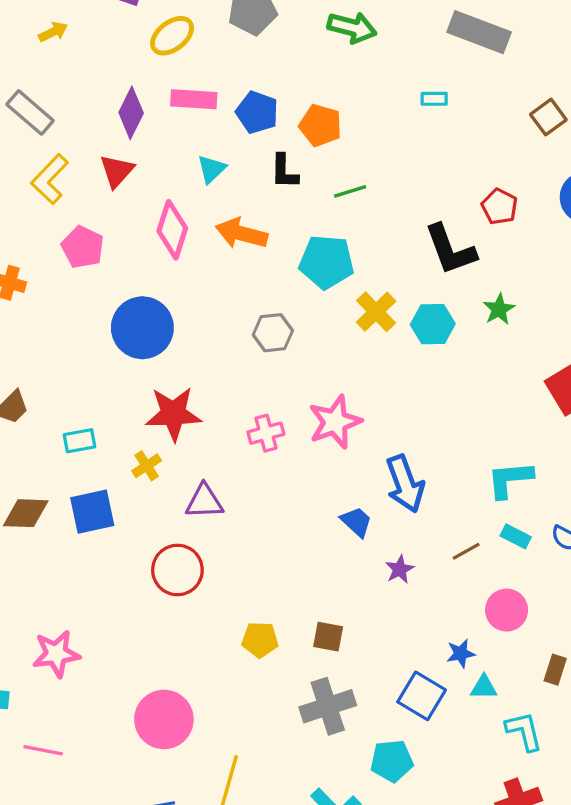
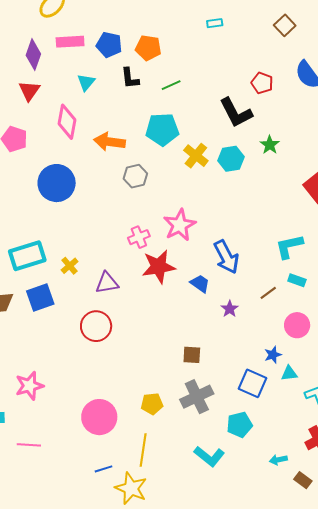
orange arrow: (241, 233) -> (110, 142), moved
red star: (173, 414) -> (159, 267), moved
cyan rectangle: (80, 441) -> (27, 256), size x1.8
yellow pentagon: (260, 640) -> (152, 404), moved

